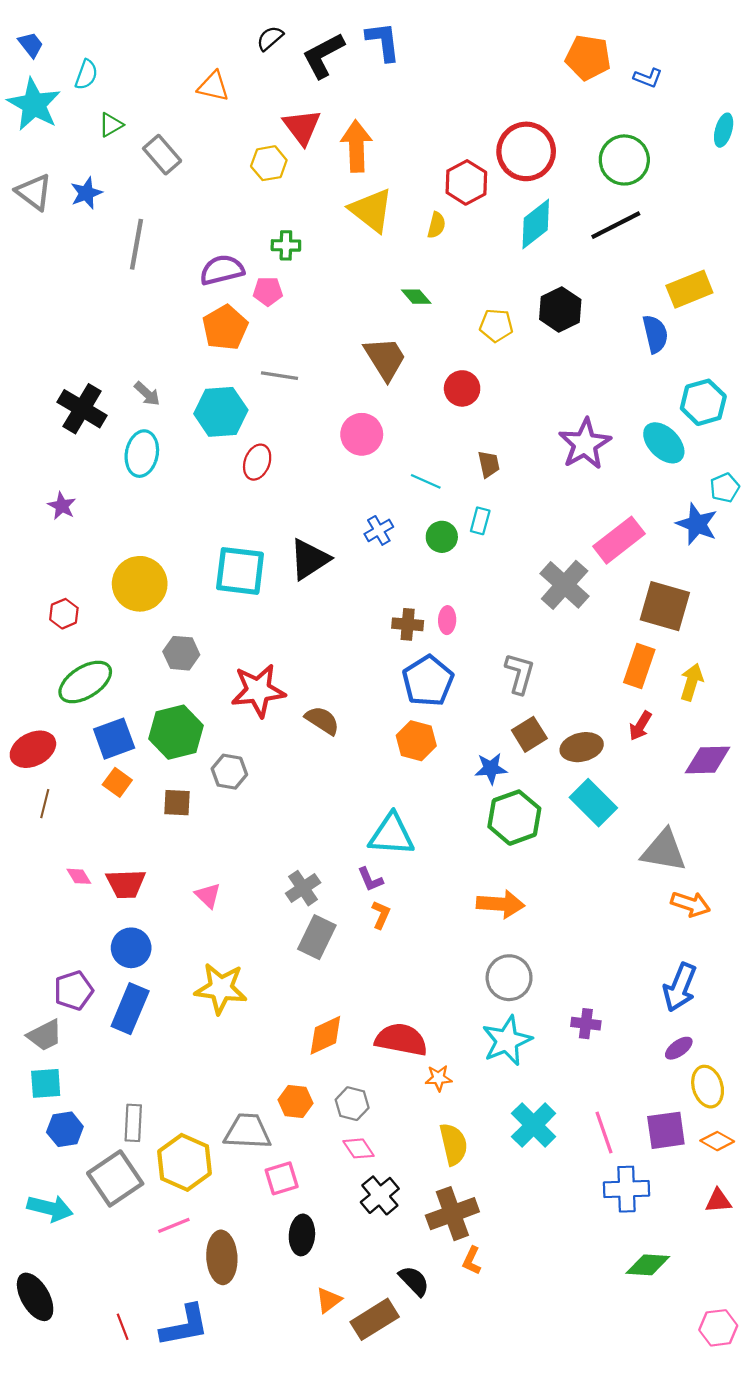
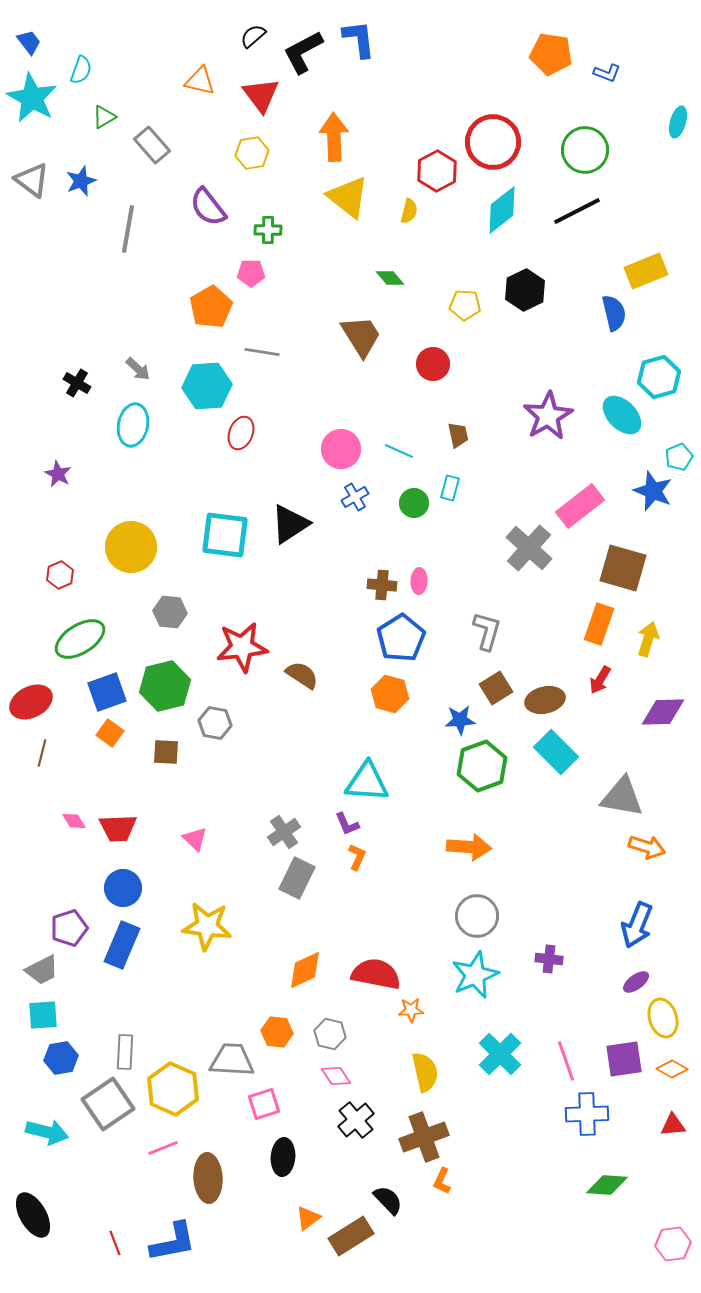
red triangle: (302, 127) -> (261, 95), moved
purple semicircle: (222, 270) -> (208, 207), moved, turned -114
black cross: (82, 409) -> (77, 383), size x0.6
pink circle: (362, 434) -> (341, 449), moved

